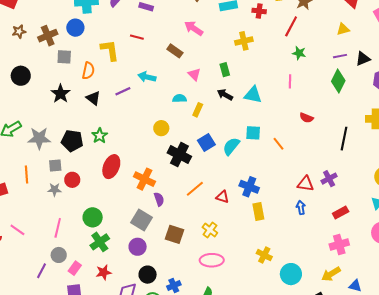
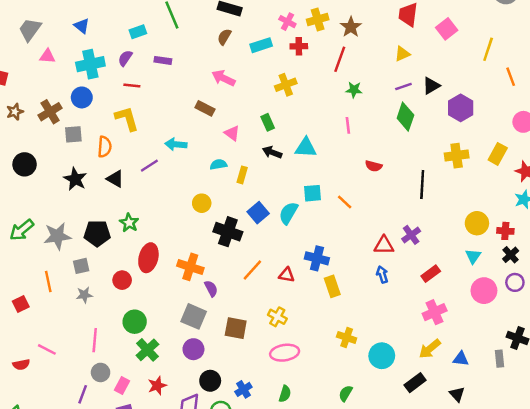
red line: (137, 37) -> (132, 86), moved
red circle: (72, 180) -> (122, 280), moved

